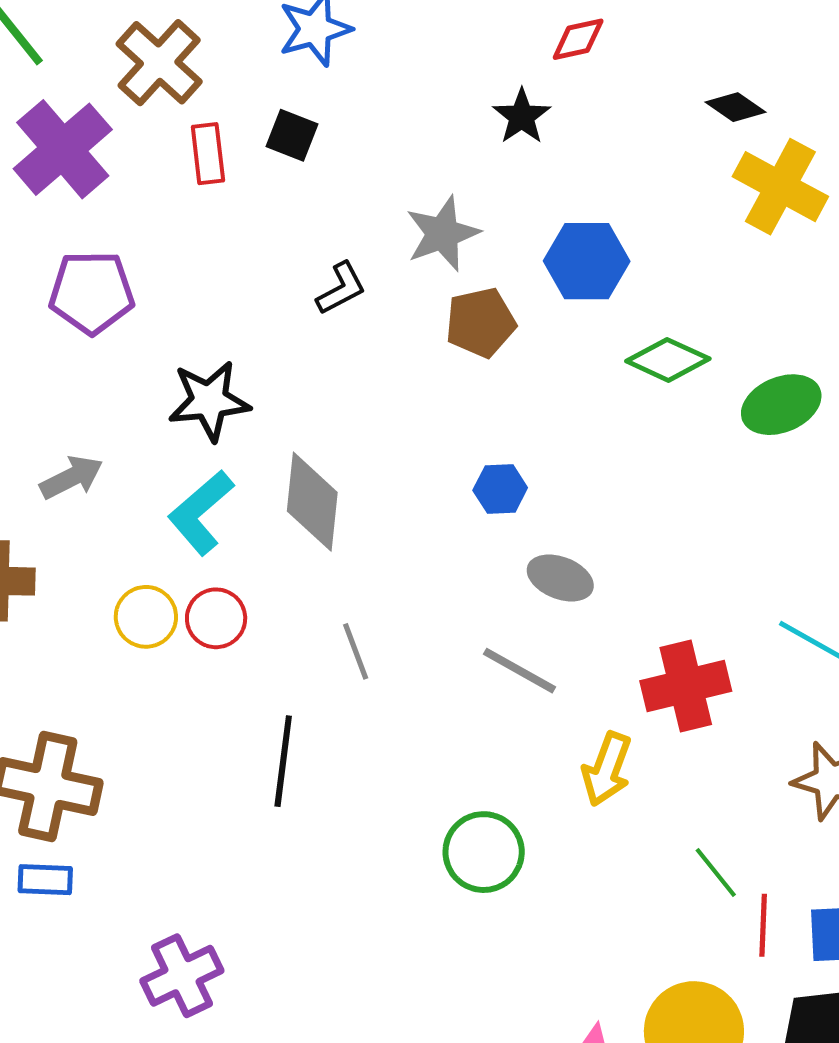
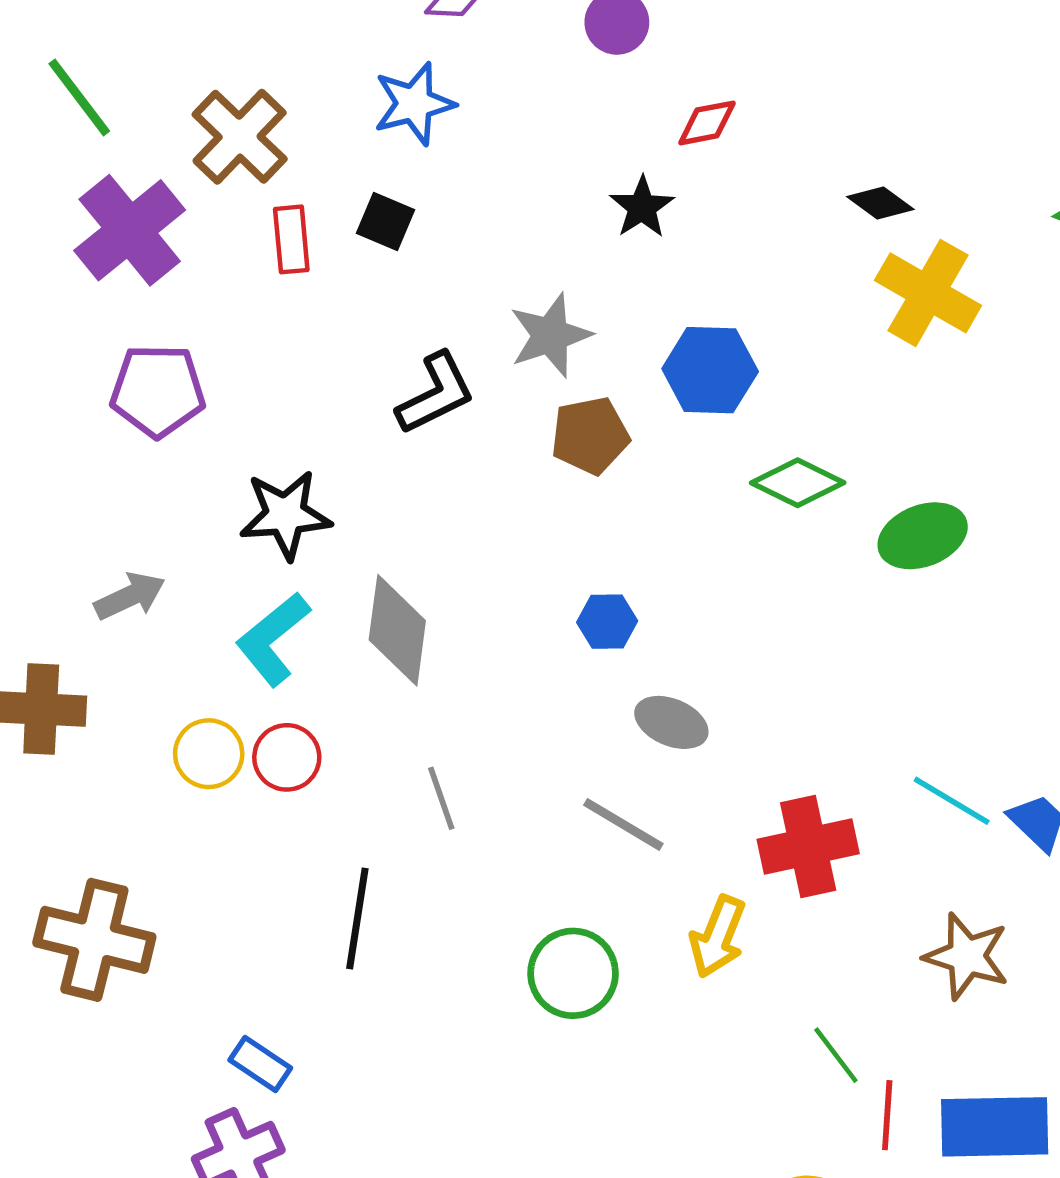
black L-shape: (341, 288) -> (436, 394), size x1.4
green circle: (484, 852) -> (573, 973), moved
blue rectangle: (45, 880) -> (260, 1064), moved, turned 30

